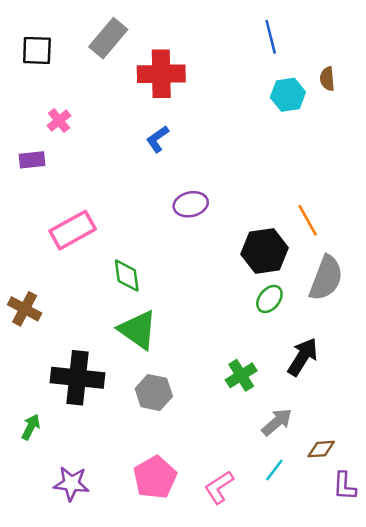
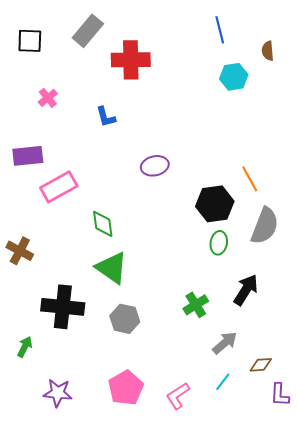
brown semicircle: (327, 79) -> (268, 51), moved
blue L-shape: (157, 139) -> (106, 117), moved, turned -70
purple rectangle: (32, 160) -> (28, 156), moved, size x1.4
green ellipse: (269, 299) -> (219, 243), turned -30

